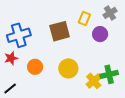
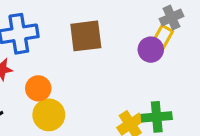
yellow rectangle: (84, 19) -> (163, 37), moved
yellow circle: (68, 68) -> (49, 115), moved

